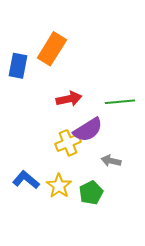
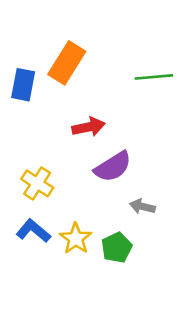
green line: (120, 102) -> (154, 77), moved
yellow cross: (68, 143) -> (37, 183), moved, turned -35

